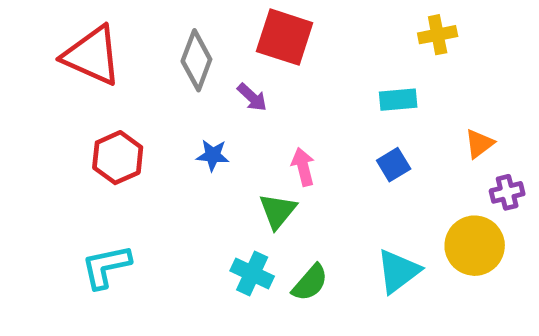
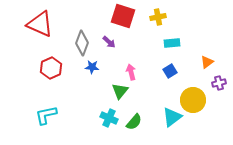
yellow cross: (438, 35) -> (158, 17), moved
gray diamond: (196, 60) -> (82, 43), moved
yellow circle: (475, 246) -> (193, 100), moved

